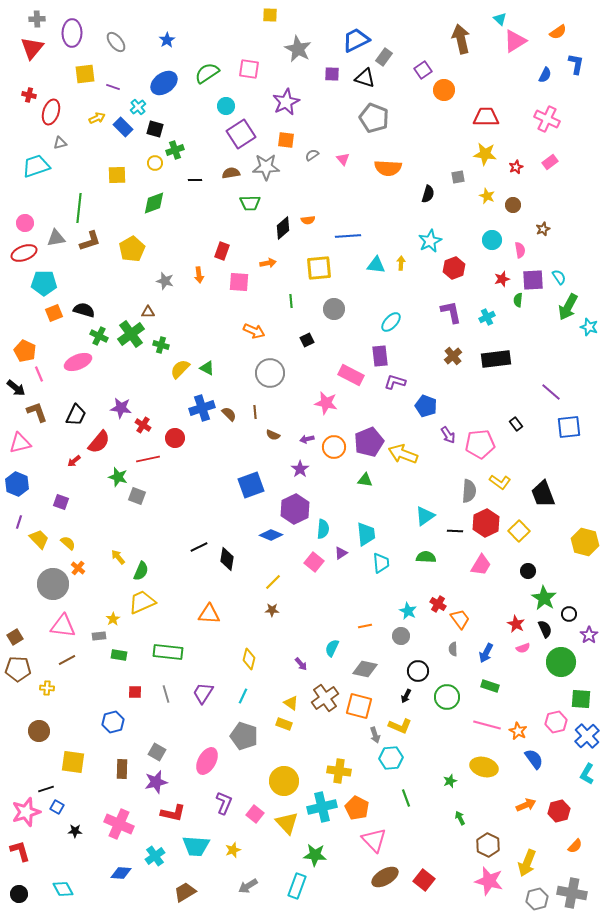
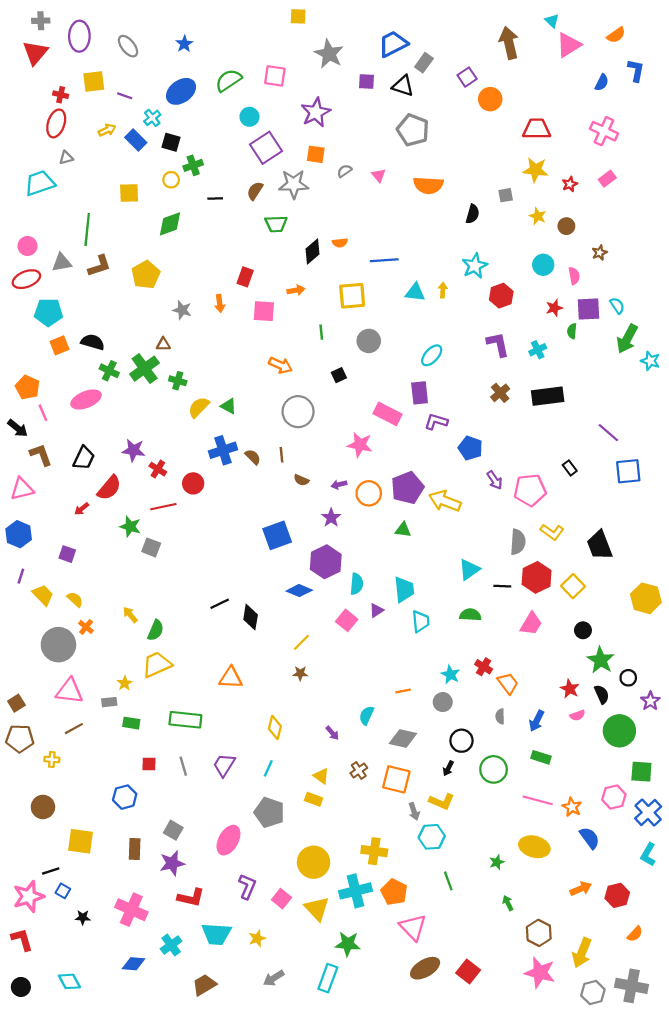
red cross: (29, 95) -> (61, 95), moved
brown semicircle: (231, 173) -> (255, 191), turned -48
brown cross: (325, 698) -> (359, 771), size x0.6

